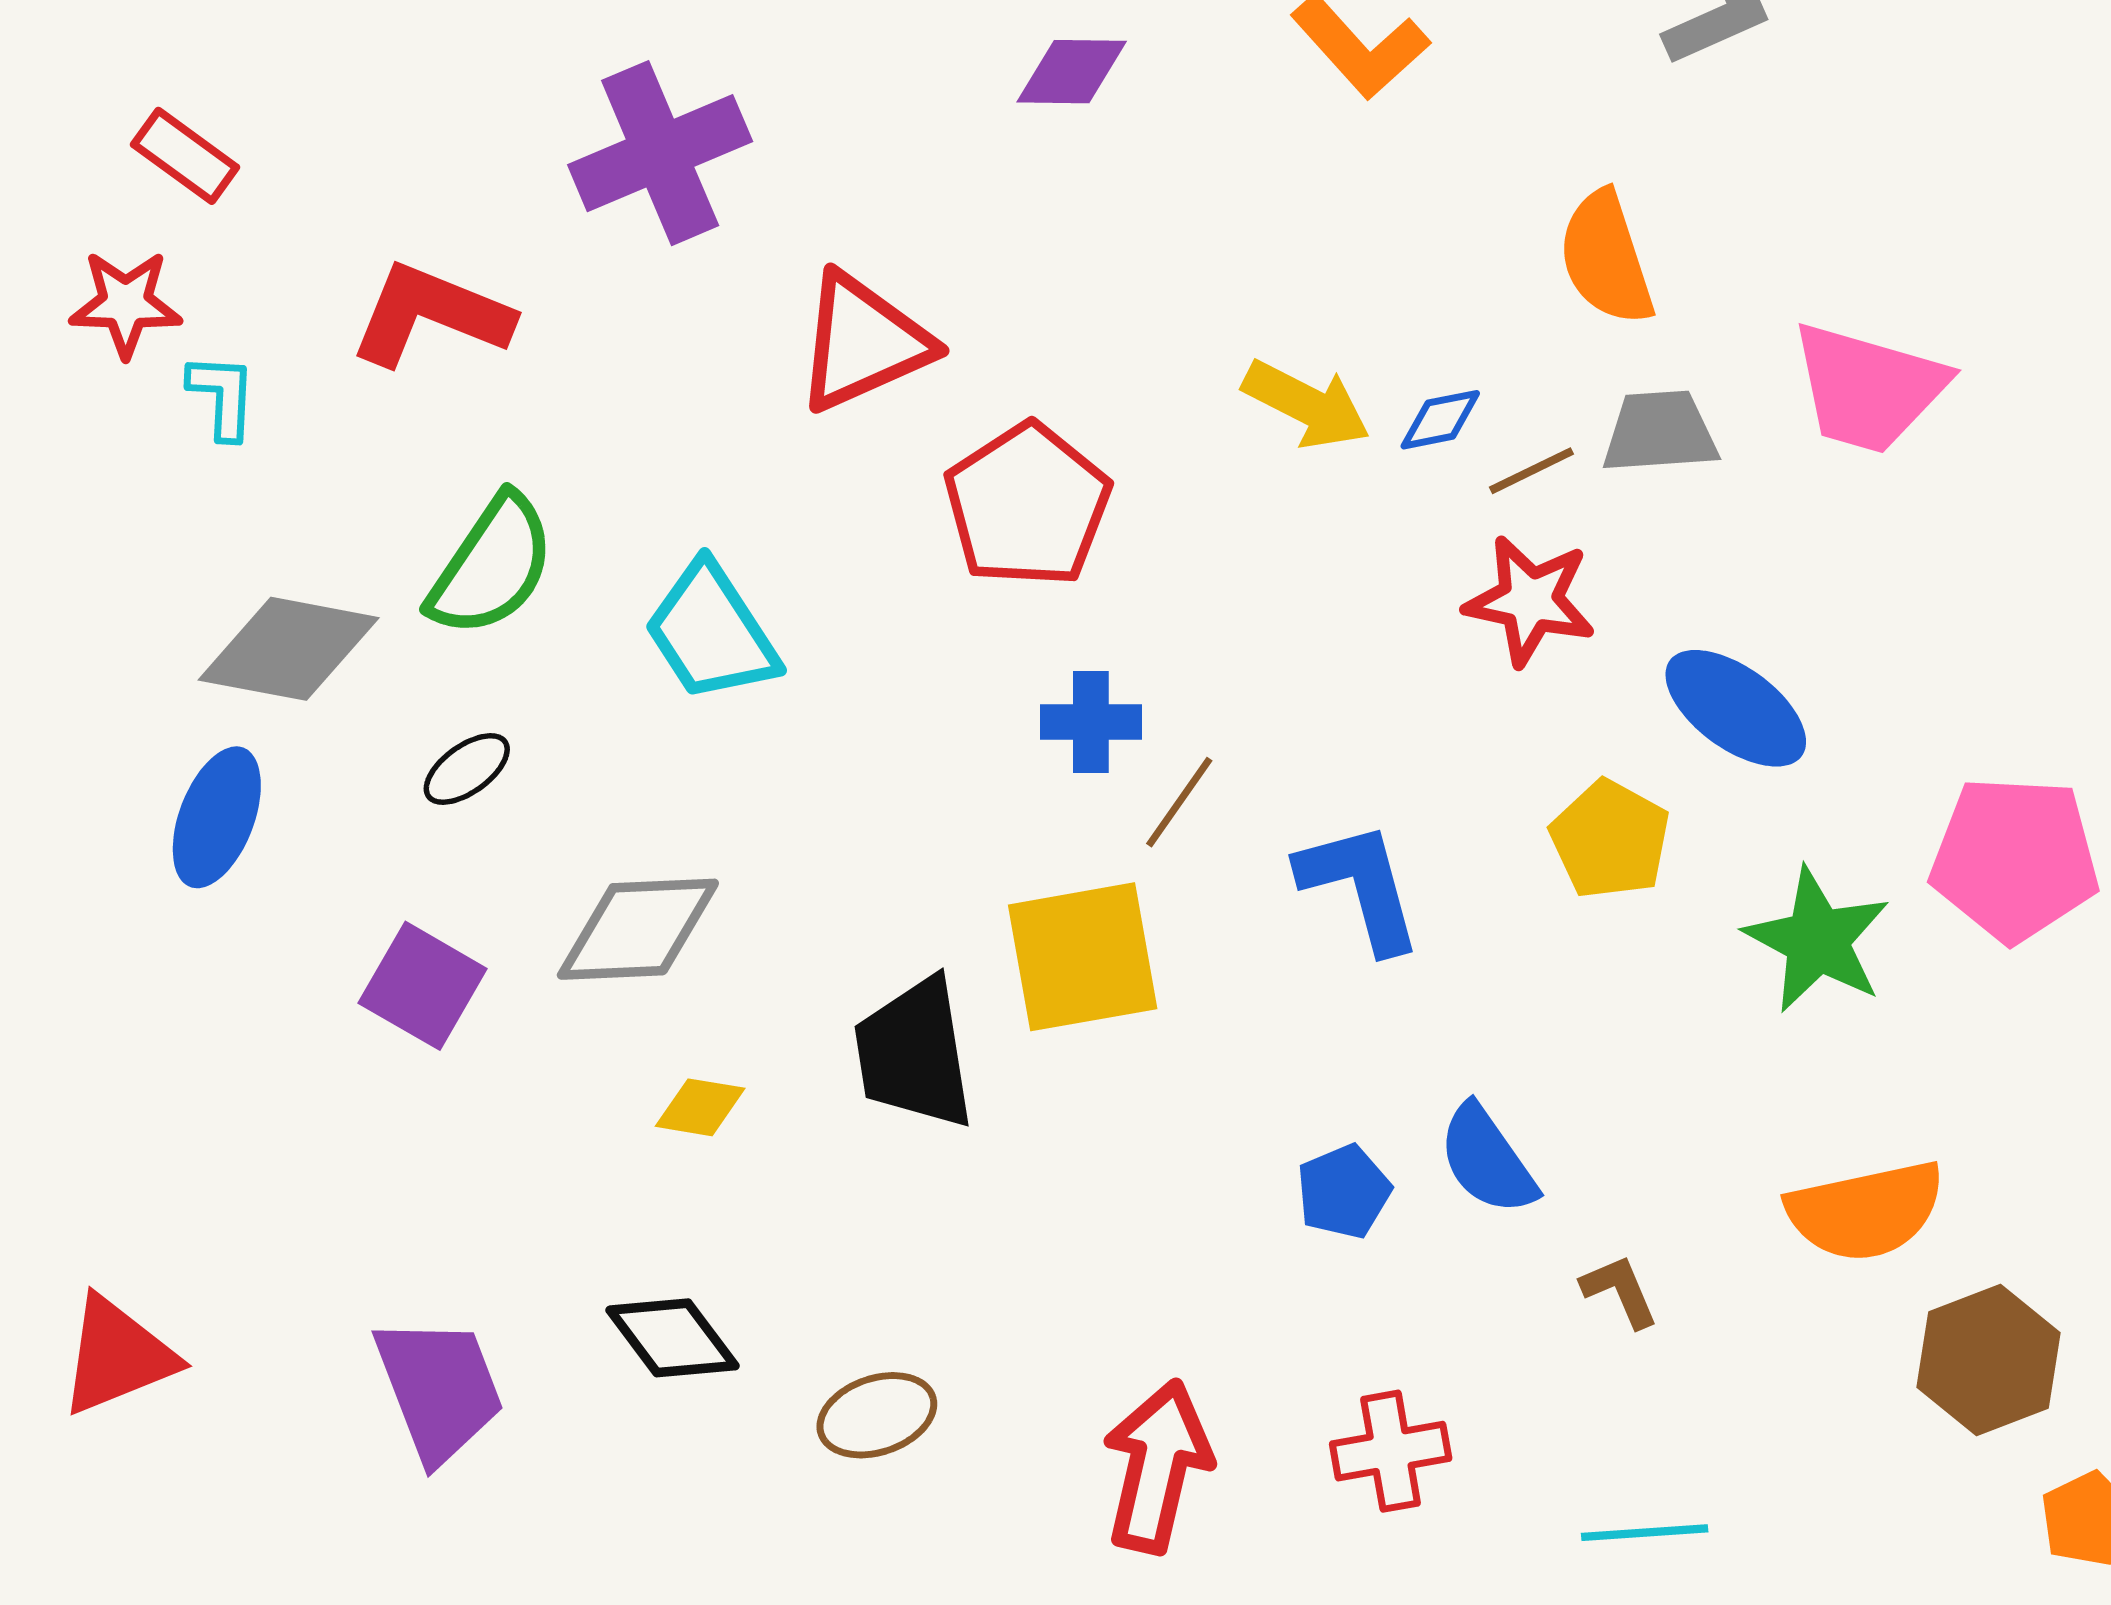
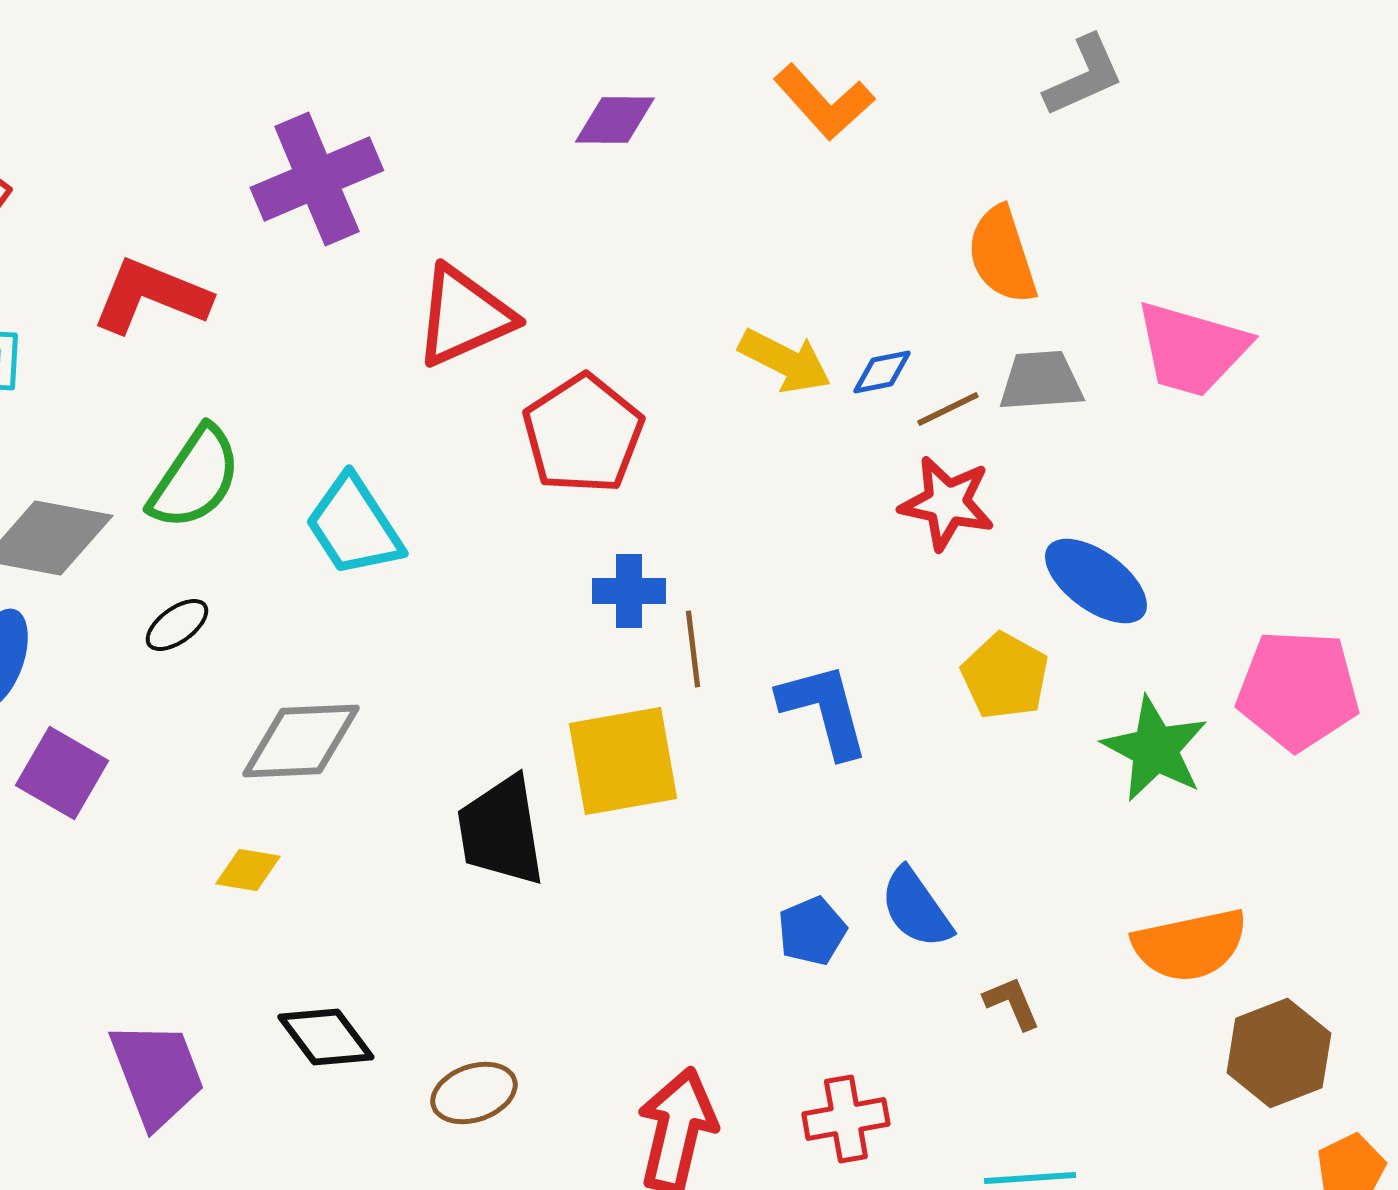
brown line: (1179, 802) -> (693, 649), turned -42
purple square: (423, 986) -> (62, 773), moved
yellow diamond: (700, 1107) -> (248, 870), moved

